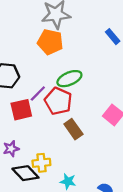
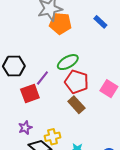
orange pentagon: (50, 42) -> (60, 23), moved
red pentagon: (58, 101) -> (77, 82), moved

